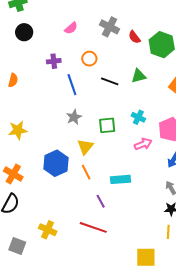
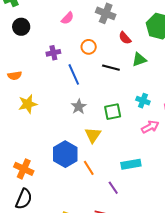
red semicircle: (134, 37) -> (125, 38), moved
orange semicircle: (13, 80) -> (15, 76), turned 72
yellow star: (18, 130) -> (28, 104), moved
orange line: (86, 172) -> (89, 168), moved

